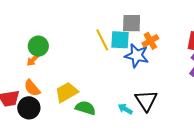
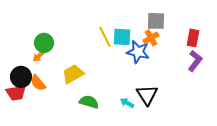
gray square: (132, 23) -> (156, 21), moved
yellow trapezoid: (67, 92) -> (73, 74), moved
black circle: (29, 108) -> (21, 77), moved

